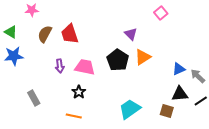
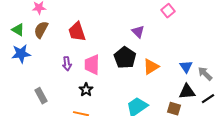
brown semicircle: (45, 34) -> (41, 30), moved
orange triangle: (143, 57) -> (151, 67), moved
pink trapezoid: (85, 67) -> (92, 65), turned -100
blue triangle: (179, 69) -> (186, 67), turned -40

